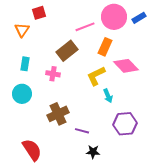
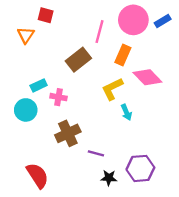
red square: (39, 13) -> (46, 15), turned 32
pink line: (85, 27) -> (99, 32), turned -54
cyan rectangle: (25, 64) -> (39, 85), moved, turned 56
pink cross: (53, 74) -> (58, 97), moved
purple hexagon: (125, 124) -> (140, 168), moved

